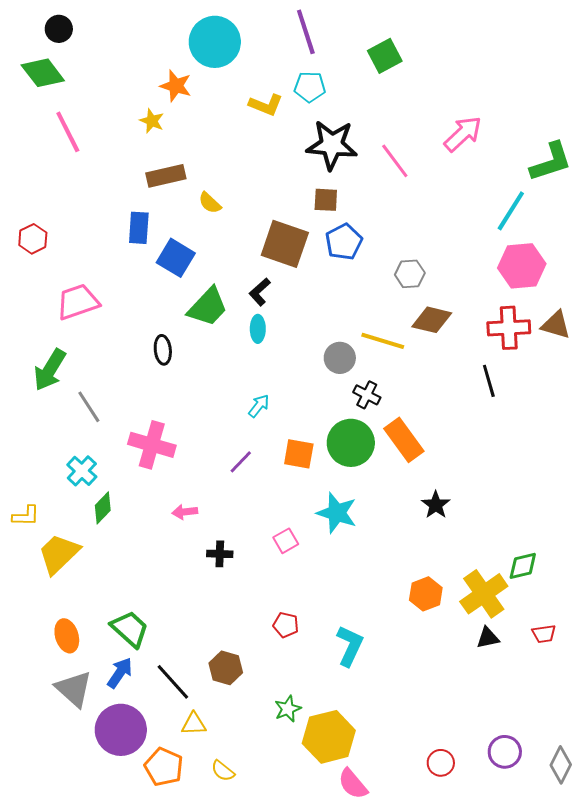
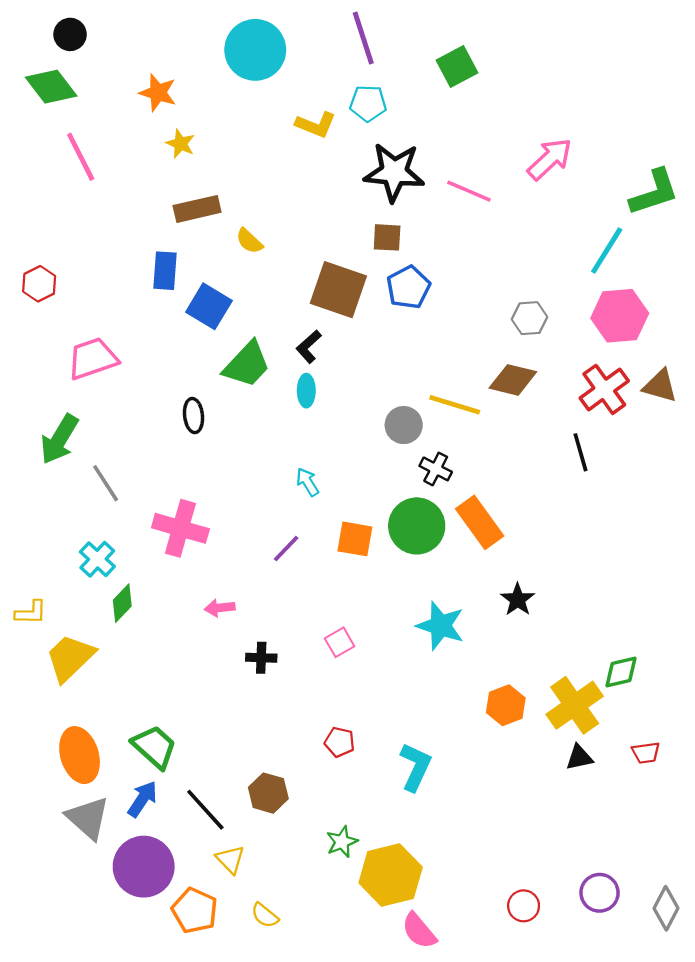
orange star: (176, 86) -> (158, 93), moved
pink line: (395, 161) -> (469, 191), turned -30
gray hexagon: (410, 274) -> (529, 318), moved
red cross: (509, 328) -> (604, 389), turned -33
cyan arrow: (259, 406) -> (307, 482), turned -70
cyan star: (337, 513) -> (440, 626), moved
orange ellipse: (67, 636) -> (80, 755), size x1.4
yellow triangle: (194, 724) -> (230, 860), turned 48

